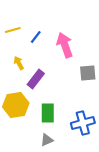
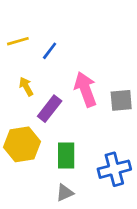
pink arrow: (65, 45) -> (85, 89), moved

